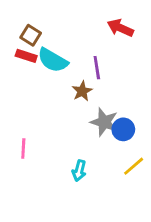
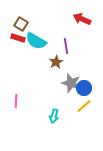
yellow line: (134, 166) -> (84, 106), moved

